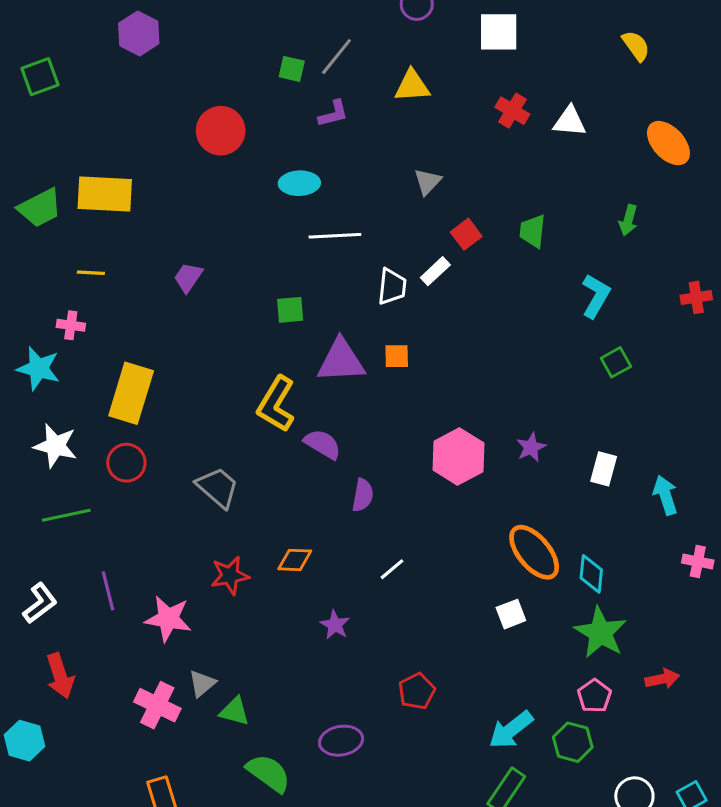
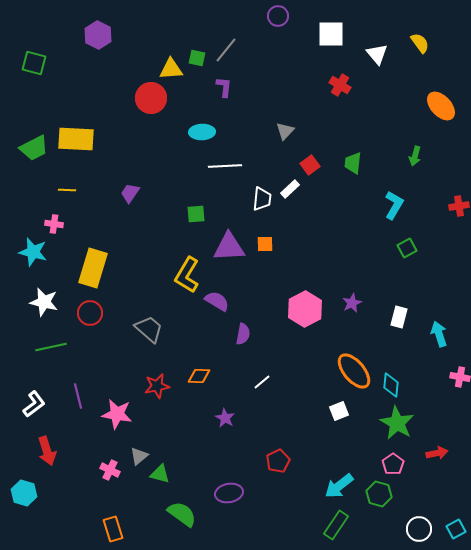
green square: (40, 77) -> (34, 63), turned 35
yellow triangle: (412, 86) -> (171, 69), moved
purple L-shape: (333, 114) -> (224, 87), turned -70
white triangle: (570, 121) -> (377, 54), moved, turned 45
pink cross: (157, 705) -> (110, 470), size x0.7

